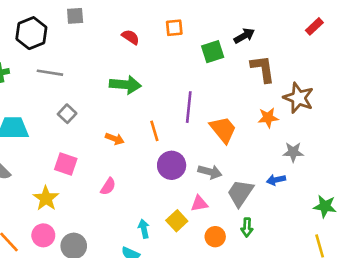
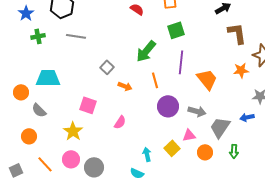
green square: (213, 52) -> (176, 30), moved
green arrow: (125, 85) -> (146, 51), moved, turned 125
gray square: (67, 114) -> (107, 67), moved
green arrow: (247, 227) -> (234, 151), moved
orange circle: (215, 237) -> (205, 152), moved

